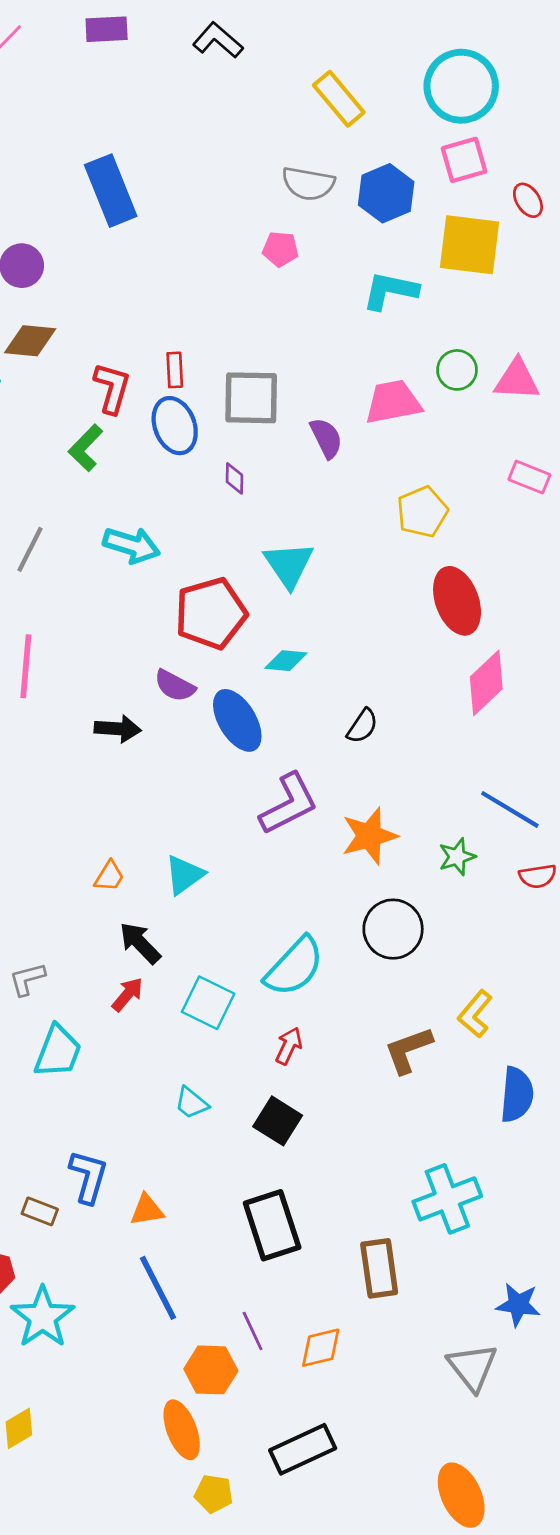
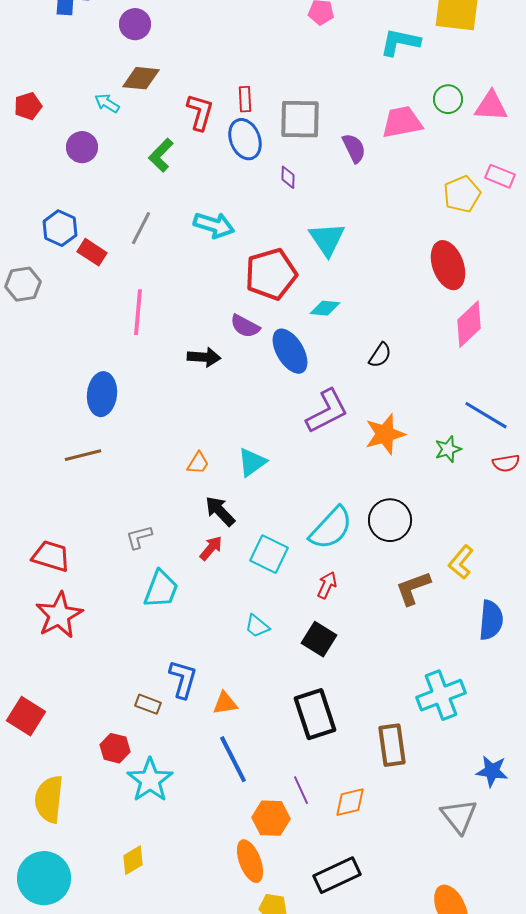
green L-shape: (86, 448) -> (161, 155), moved
yellow pentagon: (422, 512) -> (462, 194), moved
black circle: (393, 929) -> (390, 520), moved

